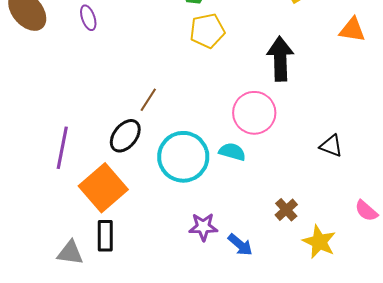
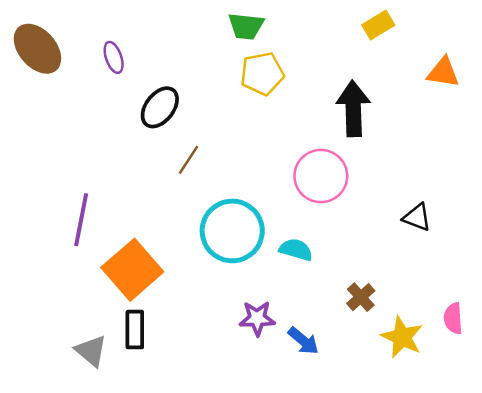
black ellipse: (125, 136) -> (160, 107), moved
cyan semicircle: (232, 152) -> (296, 250), moved
pink semicircle: (366, 211) -> (453, 318), moved, turned 45
gray triangle: (70, 253) -> (91, 351), turned 32

